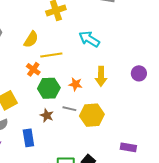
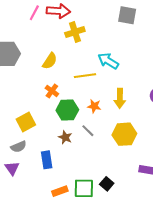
yellow line: (51, 55) -> (85, 76), moved
gray line: (69, 109) -> (88, 131), turned 32
yellow hexagon: (92, 115) -> (124, 134), moved

